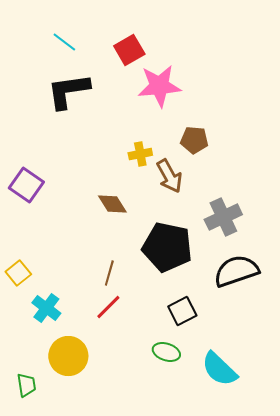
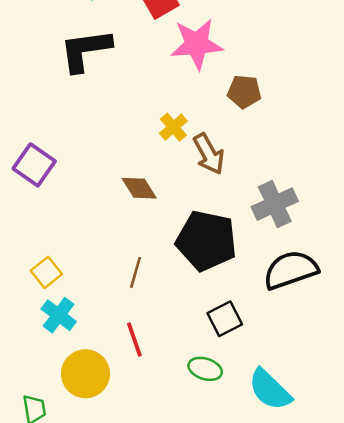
brown pentagon: (194, 140) -> (244, 92), moved
yellow cross: (140, 154) -> (173, 127), turned -30
yellow square: (18, 273) -> (46, 272), moved
red line: (108, 307) -> (134, 340), moved, turned -64

